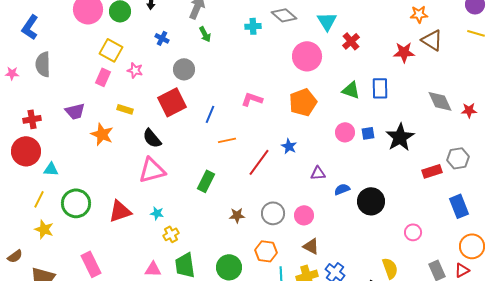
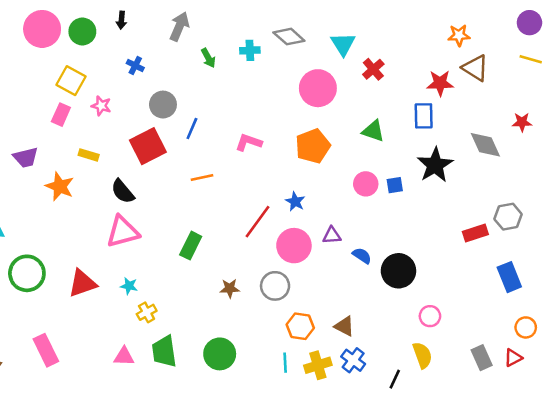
green arrow: (205, 34) -> (208, 58), moved
blue rectangle: (380, 88) -> (424, 116), moved
red star: (469, 110) -> (522, 122), moved
blue line: (210, 114) -> (192, 128), moved
black star: (400, 137) -> (435, 165), moved
orange line: (227, 140) -> (202, 178), moved
blue semicircle: (342, 189) -> (362, 256), turned 56
pink circle: (304, 215) -> (294, 246), moved, size x1.4
pink circle: (413, 232) -> (430, 316), moved
brown triangle: (311, 246) -> (344, 326), moved
orange circle: (472, 246) -> (526, 327), size x0.7
orange hexagon: (266, 251) -> (300, 326), moved

